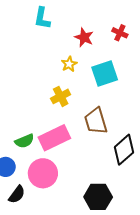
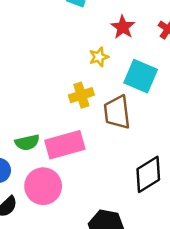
cyan square: (105, 74) -> (141, 76), turned 32
brown trapezoid: (96, 121) -> (117, 112), moved

